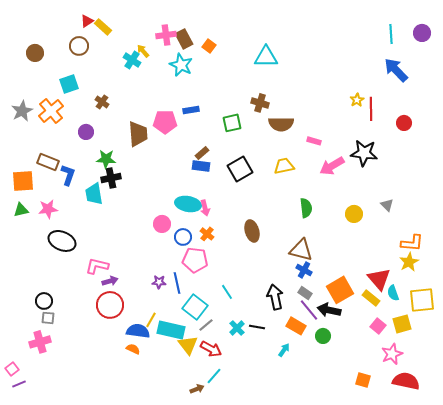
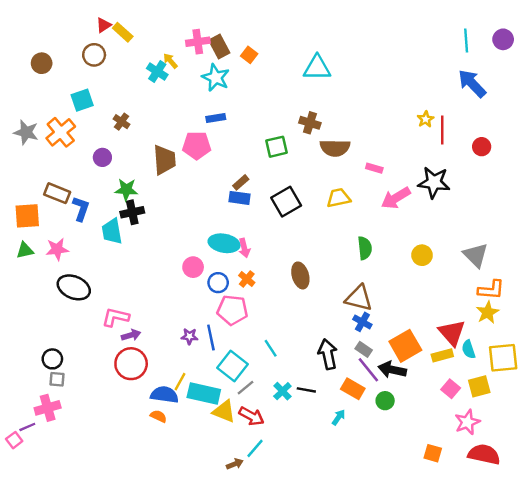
blue rectangle: (191, 110) -> (216, 118), moved
gray star: (22, 111) -> (26, 132), turned -30
gray triangle: (387, 205) -> (476, 255), moved, size x1.6
yellow rectangle: (371, 298) -> (442, 355), turned -54
yellow triangle: (188, 345) -> (224, 411), turned -30
purple line: (19, 384) -> (27, 427), moved

